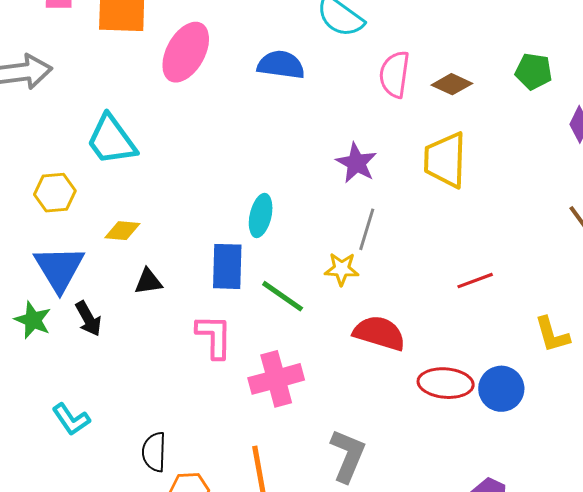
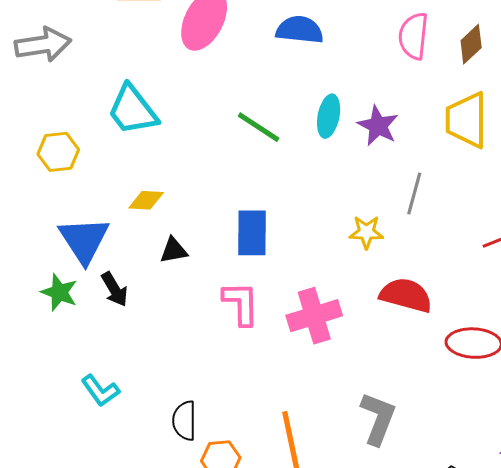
brown diamond: (452, 84) -> (471, 44), turned -66
yellow hexagon: (55, 193) -> (58, 152), moved
cyan ellipse: (261, 216) -> (329, 116), moved
gray line: (367, 229) -> (414, 193), moved
green line: (283, 296) -> (259, 127), moved
pink cross: (276, 379) -> (314, 316), moved

